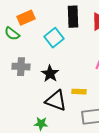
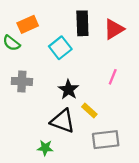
black star: (50, 74) -> (68, 90), moved
yellow rectangle: (79, 92) -> (89, 111), turned 40

